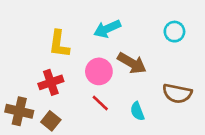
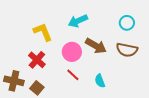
yellow L-shape: (59, 44) -> (43, 32), turned 150
red cross: (51, 82) -> (37, 60), turned -30
brown semicircle: (177, 93) -> (127, 50), moved

